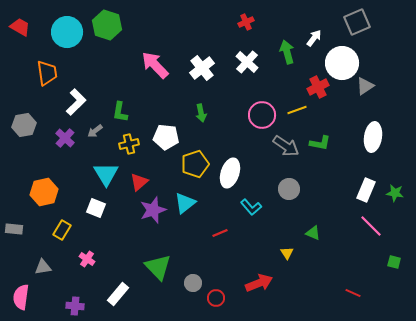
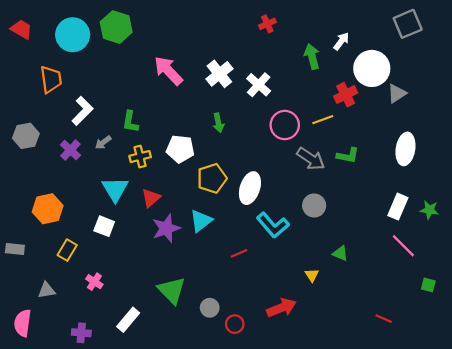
gray square: (357, 22) -> (408, 24), moved
white cross: (247, 62) -> (259, 85), moved
cyan L-shape: (251, 207) -> (273, 225), size x1.4

